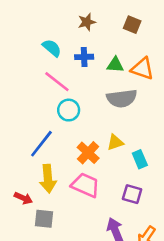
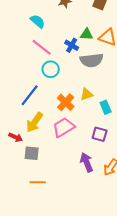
blue cross: (84, 57) -> (72, 45), moved, turned 32
yellow arrow: (48, 179) -> (35, 122), turned 40
pink trapezoid: (85, 185) -> (64, 127), turned -55

